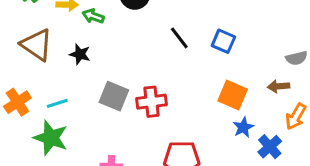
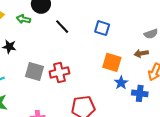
green arrow: (93, 16) -> (23, 19), moved
black line: (179, 38) -> (62, 27), moved
blue cross: (270, 147) -> (140, 93), turned -35

